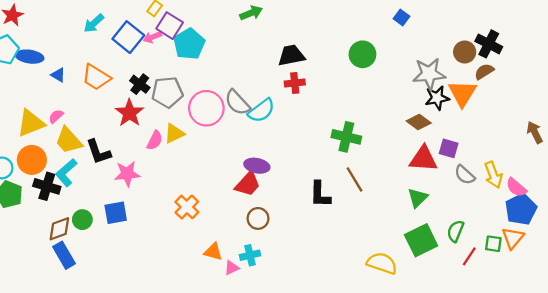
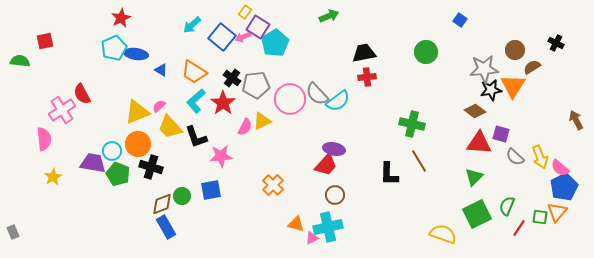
black cross: (489, 44) -> (556, 43), moved, size x0.7
cyan L-shape: (66, 173) -> (196, 101), moved
cyan cross: (250, 255) -> (328, 227), size x1.6

